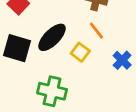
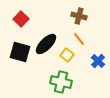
green cross: (52, 91) -> (61, 82), moved

